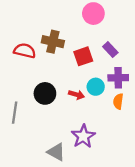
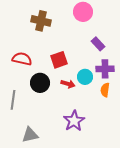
brown cross: (53, 42) -> (41, 21), moved
red semicircle: (25, 51) -> (22, 59), moved
red square: (83, 56) -> (59, 60), moved
gray triangle: (56, 152) -> (30, 135), moved, turned -42

